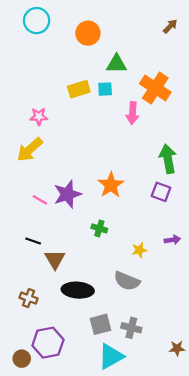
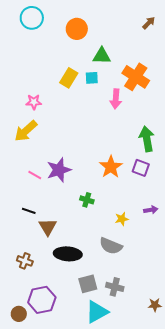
yellow rectangle: (79, 89) -> (69, 78), turned -42
orange star: (111, 185) -> (111, 167), moved

